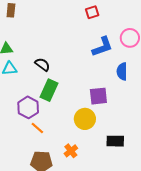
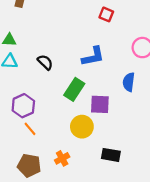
red square: (92, 12) -> (106, 14), turned 32
blue L-shape: (102, 47) -> (93, 56), moved
green rectangle: (49, 90) -> (74, 89), moved

